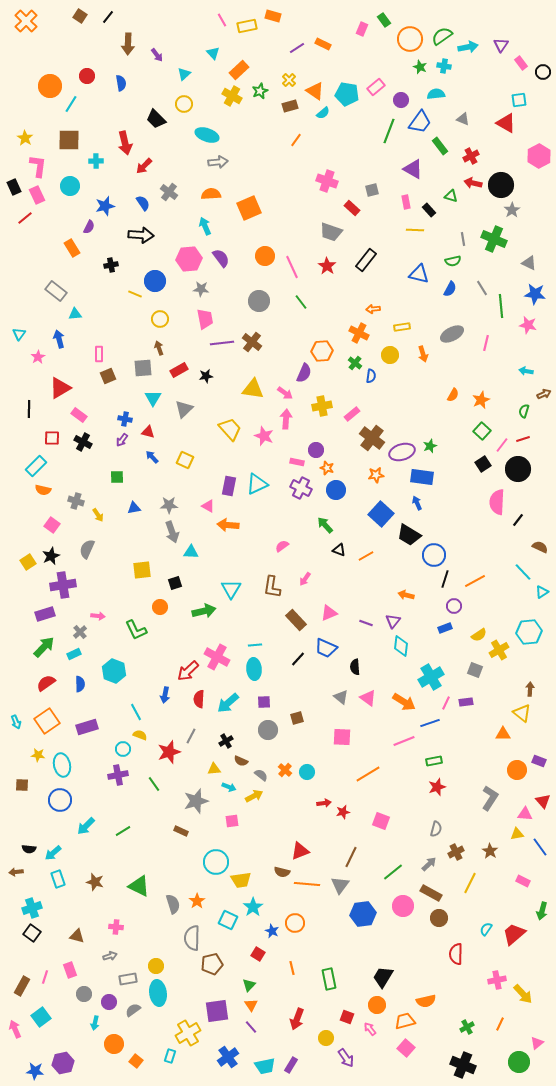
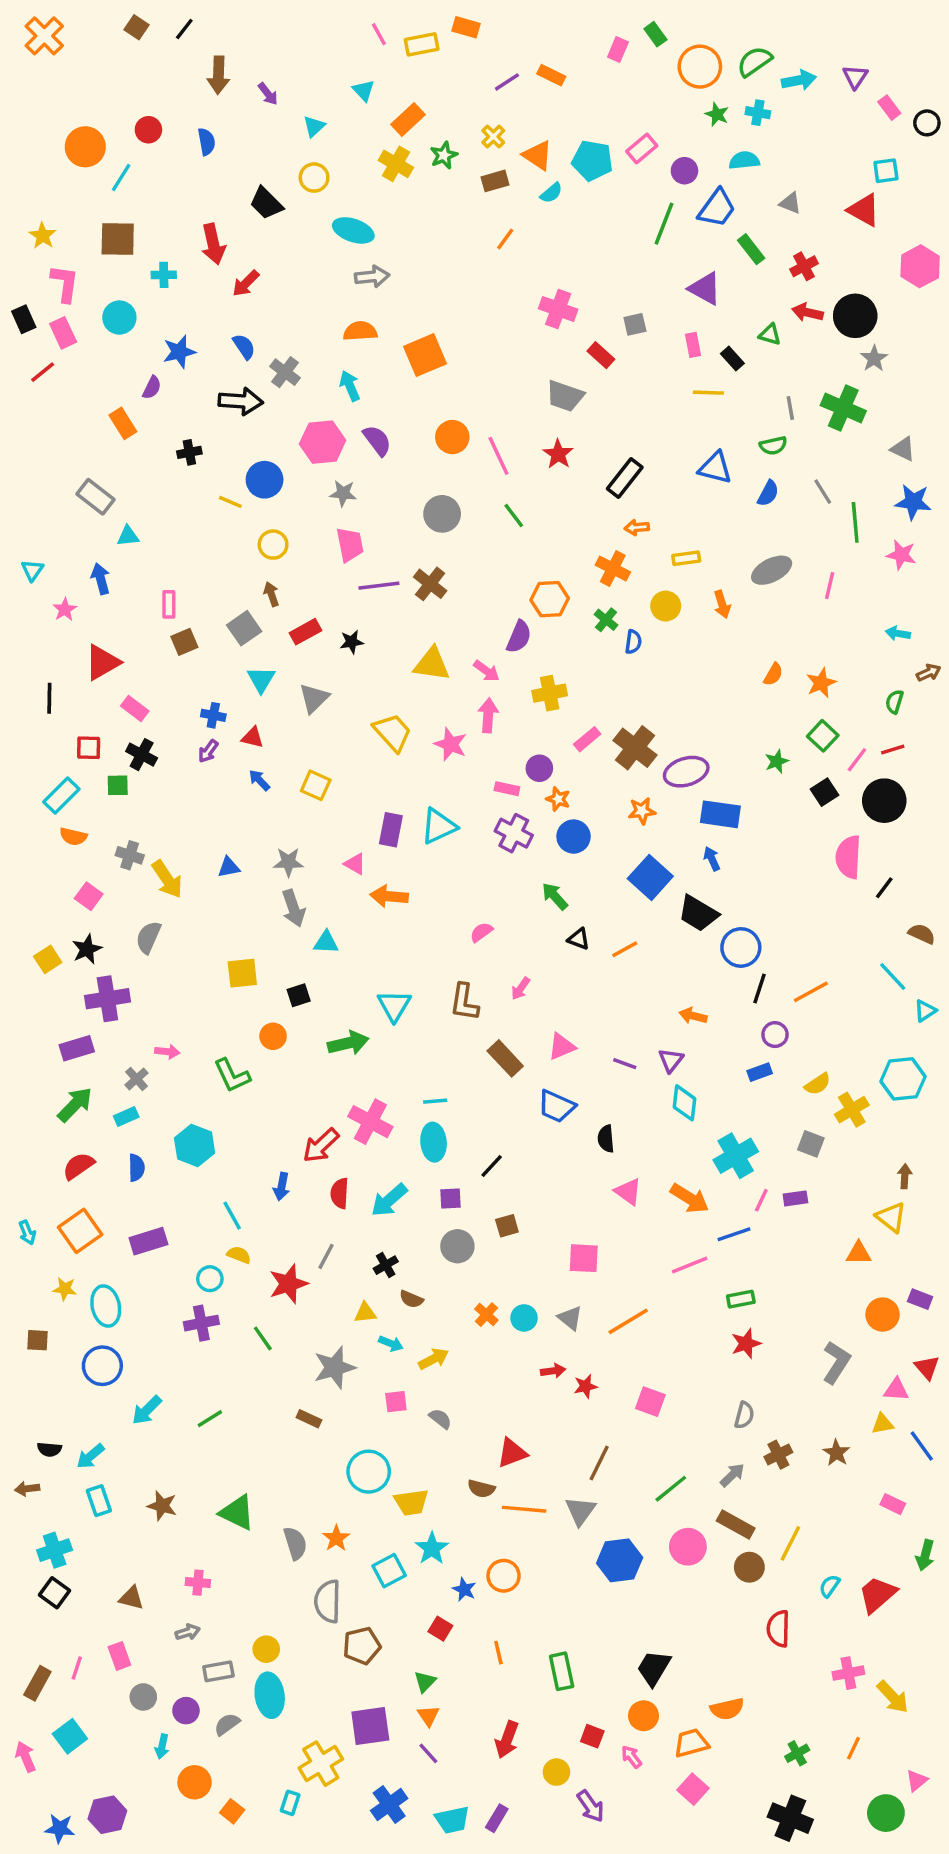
gray cross: (169, 192) -> (285, 372), moved
black rectangle: (366, 260) -> (625, 478), moved
gray square: (143, 368) -> (244, 628), turned -30
pink rectangle: (352, 414) -> (587, 739), moved
green star: (430, 446) -> (777, 761), moved
green square: (117, 477) -> (118, 785), moved
yellow arrow: (98, 515) -> (167, 879), size x1.6
black line: (298, 659) -> (492, 1166), moved
gray triangle: (341, 697) -> (570, 1318), moved
gray semicircle: (261, 775) -> (440, 1419), moved
yellow line: (470, 883) -> (790, 1543), moved
cyan square: (228, 920) -> (389, 1571), turned 36

